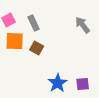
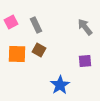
orange square: (15, 41) -> (17, 54), moved
purple square: (83, 84) -> (85, 61), moved

